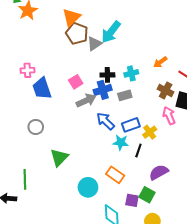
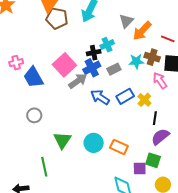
gray triangle: (94, 44) -> (126, 21), moved
orange arrow: (160, 62) -> (142, 31), size x1.5
cyan cross: (131, 73) -> (107, 45), moved
pink square: (76, 82) -> (64, 65), size x1.6
cyan star: (121, 142) -> (136, 61), moved
black line: (138, 151) -> (155, 118), moved
green line: (25, 179) -> (44, 167), moved
cyan circle: (88, 187) -> (94, 143), moved

